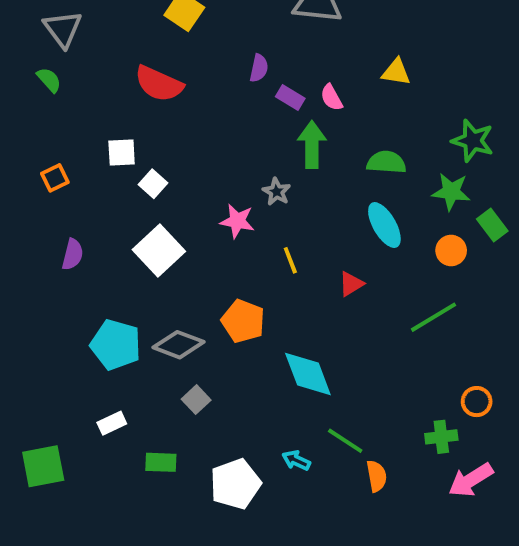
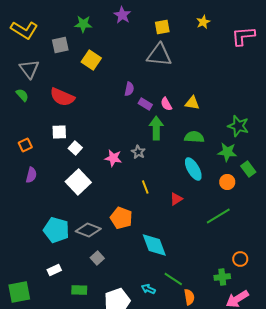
yellow triangle: (396, 72) -> (192, 103), moved
red semicircle: (159, 84) -> (62, 97), moved
pink star: (237, 221) -> (113, 158), moved
purple semicircle: (73, 254) -> (31, 175), moved

